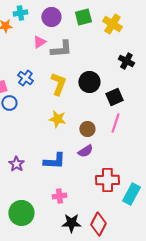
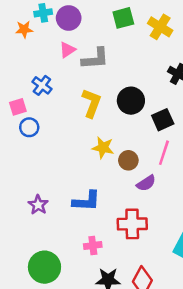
purple circle: (51, 17) -> (69, 18), moved
blue cross: (25, 78) -> (42, 85), moved
yellow star: (57, 119) -> (103, 148), moved
purple semicircle: (85, 151) -> (146, 183), moved
red cross: (107, 180) -> (132, 224), moved

